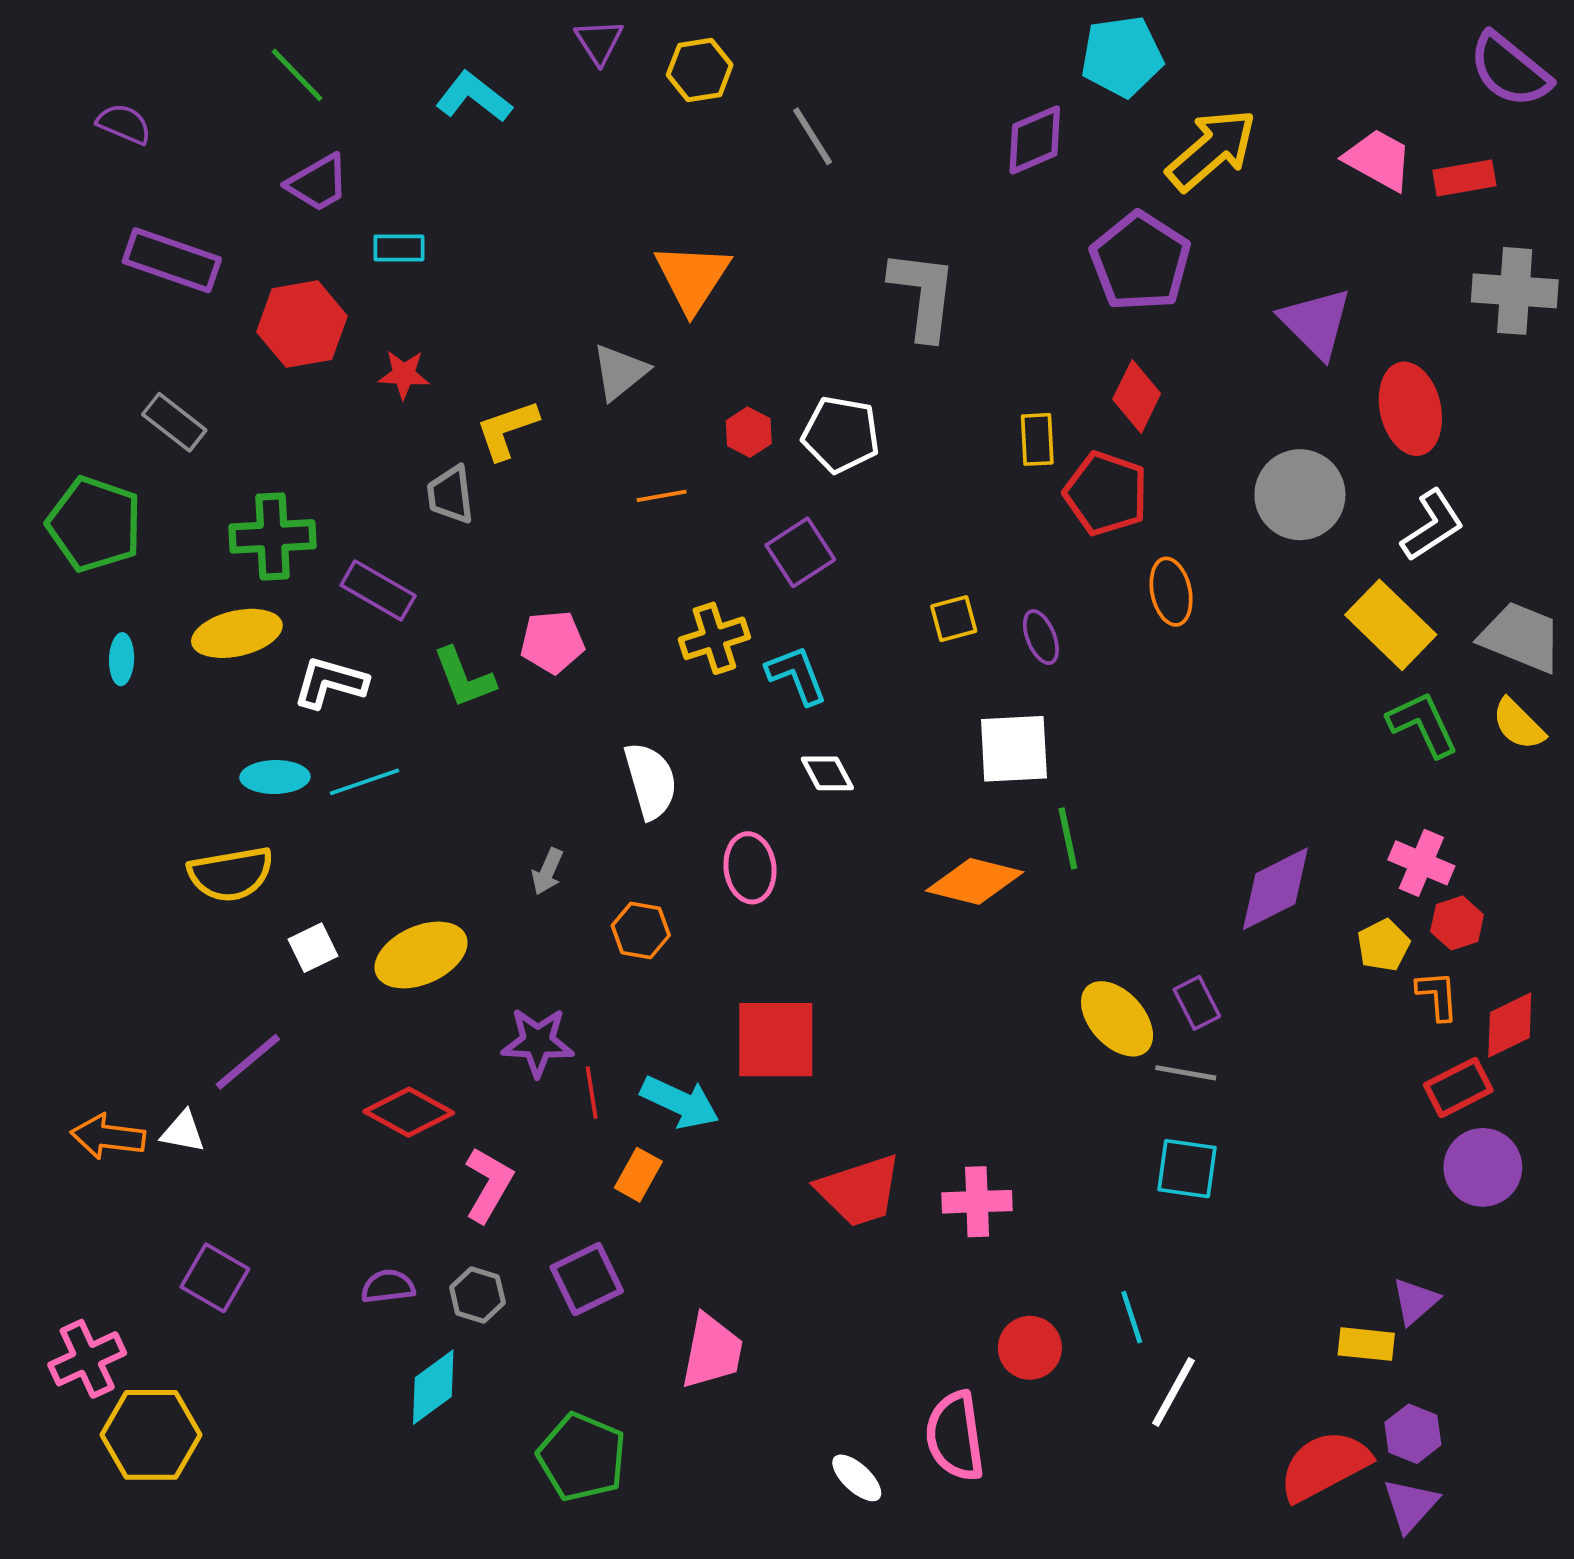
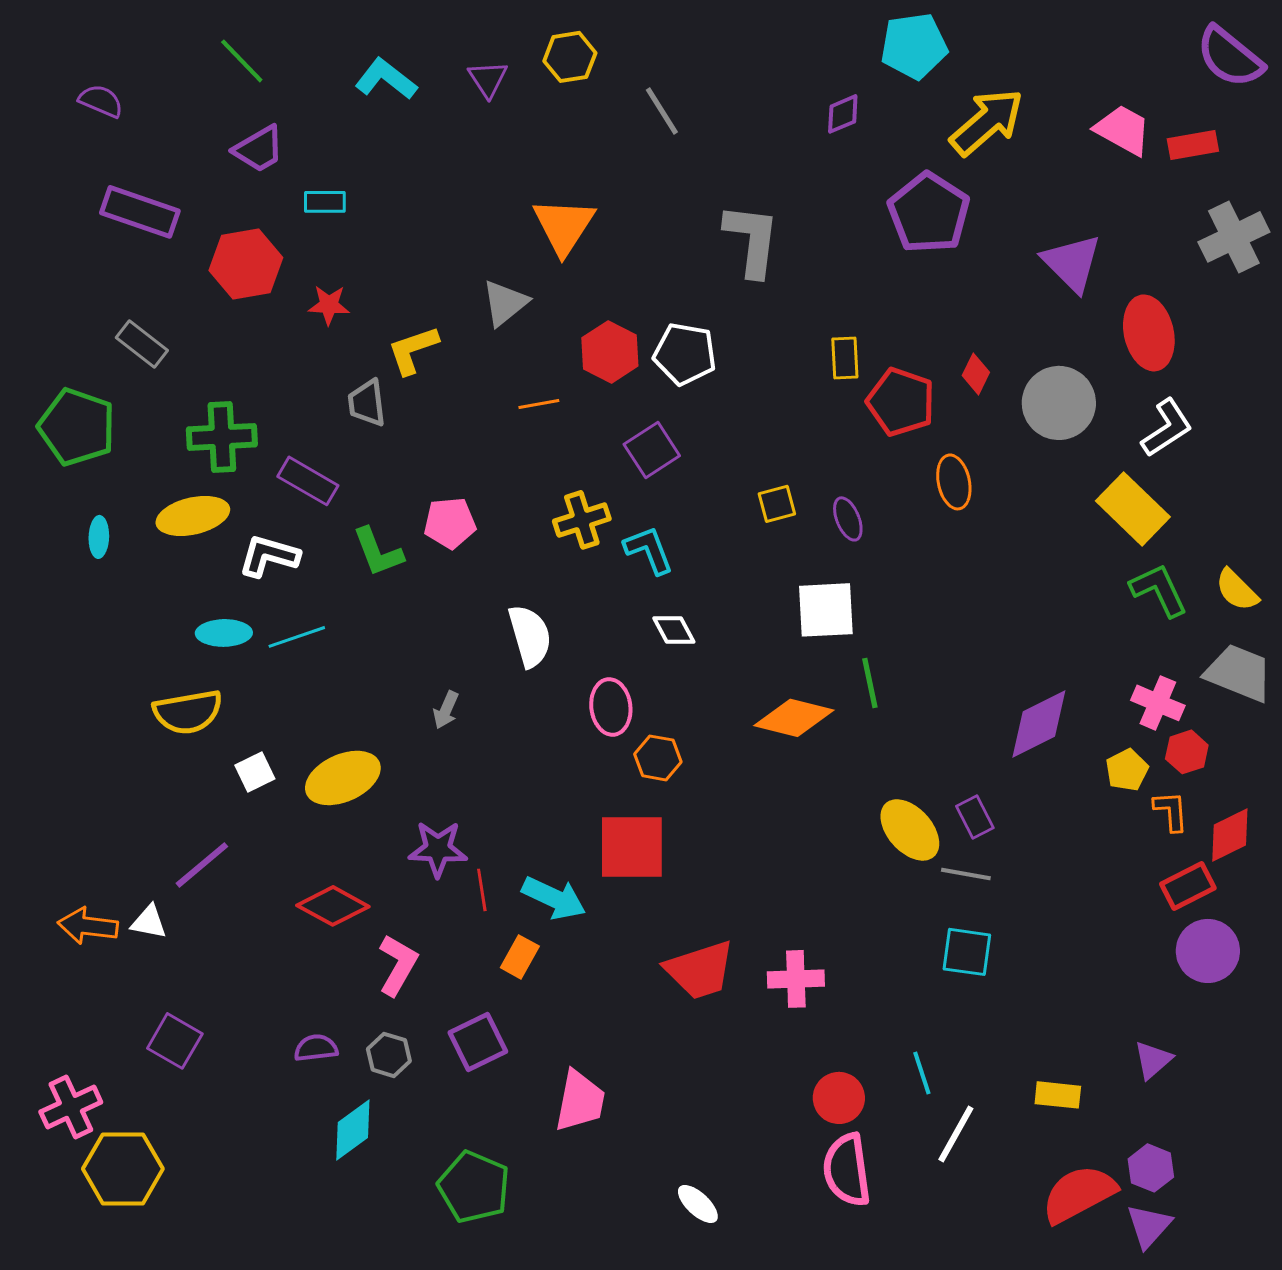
purple triangle: (599, 42) -> (488, 79), moved
purple diamond: (1035, 140) -> (843, 114), size x0.7
gray cross: (1515, 291) -> (1234, 237), turned -30
red diamond: (1137, 396) -> (976, 374), moved, size x0.7
red hexagon: (749, 432) -> (610, 352), size x1.5
gray trapezoid: (1521, 637) -> (1239, 673), moved
orange hexagon: (641, 930) -> (658, 758), moved
yellow rectangle: (1366, 1344) -> (1058, 1095), moved
pink semicircle: (955, 1436) -> (847, 1170), moved

